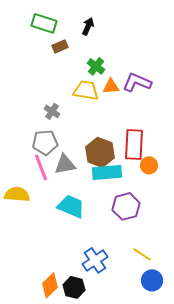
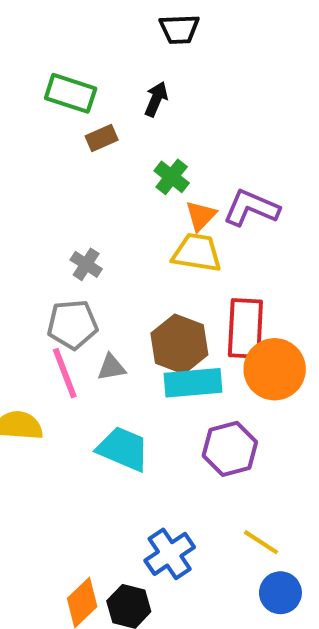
orange triangle: (111, 86) -> (201, 216), turned -42
yellow trapezoid: (86, 90) -> (197, 253), moved
gray triangle: (65, 164) -> (111, 367), size x0.7
orange circle: (149, 165) -> (275, 369), size x1.8

